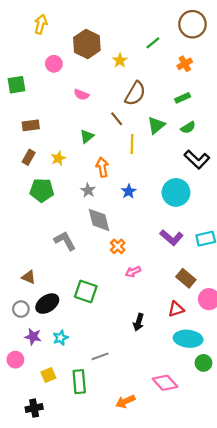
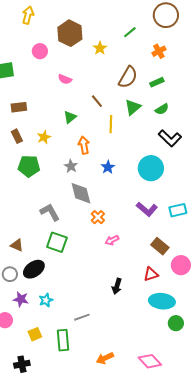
brown semicircle: (135, 93) -> (128, 77), moved
brown rectangle: (29, 157) -> (17, 136), turned -56
green square: (86, 291) -> (57, 242), moved
pink diamond: (165, 383) -> (150, 361), moved

